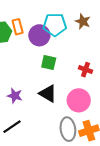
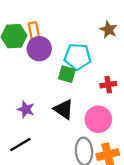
cyan pentagon: (55, 25) -> (78, 57), moved
purple circle: (39, 35) -> (39, 49), moved
red cross: (85, 70) -> (108, 85), turned -32

